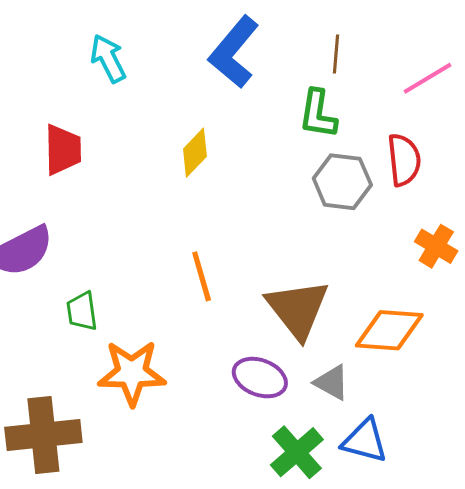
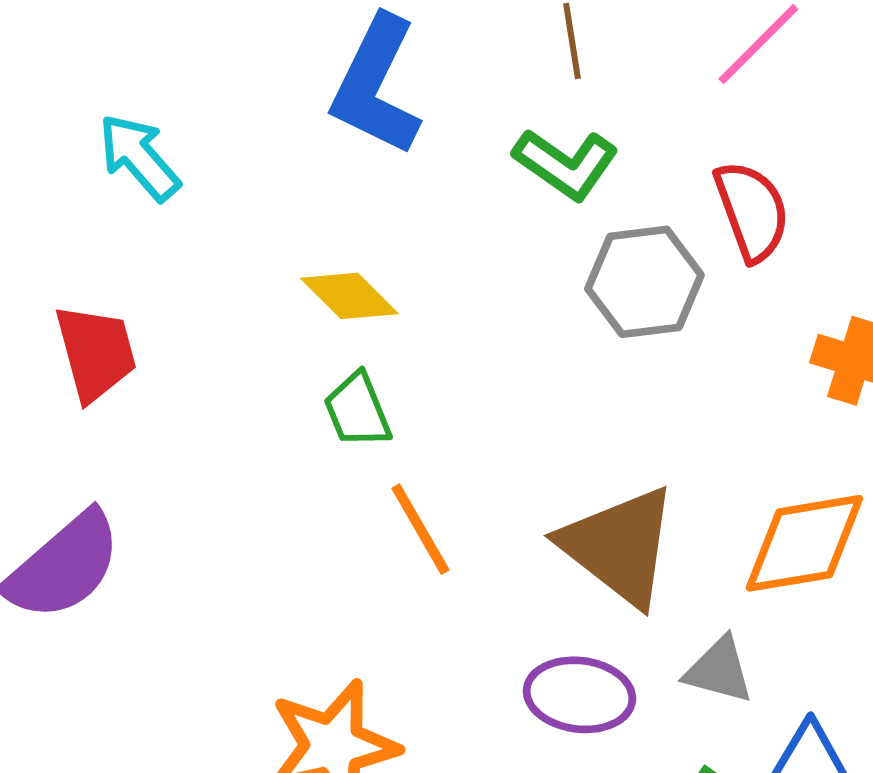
green L-shape: (318, 114) -> (566, 164), turned -50
yellow diamond: (195, 153) -> (349, 296), turned -75
green trapezoid: (82, 311) -> (358, 410), moved

